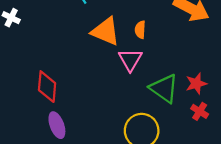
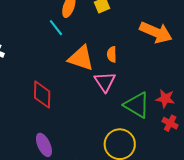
red star: (196, 84) -> (165, 99), turned 30
red diamond: (47, 87) -> (42, 95), moved

